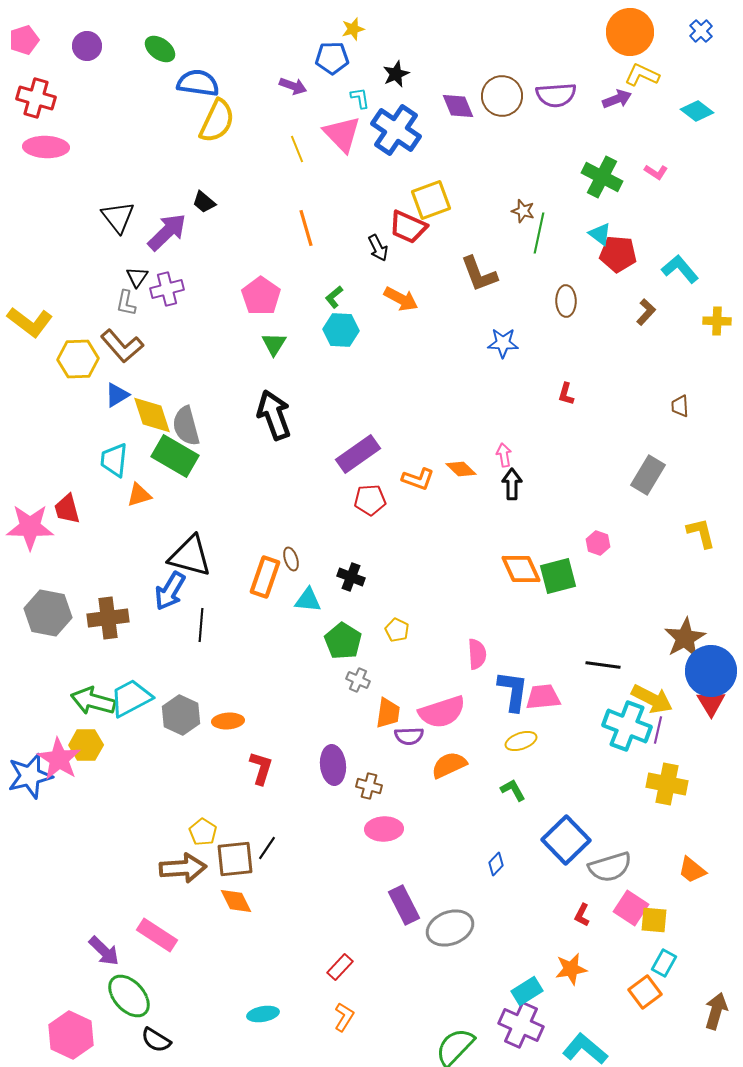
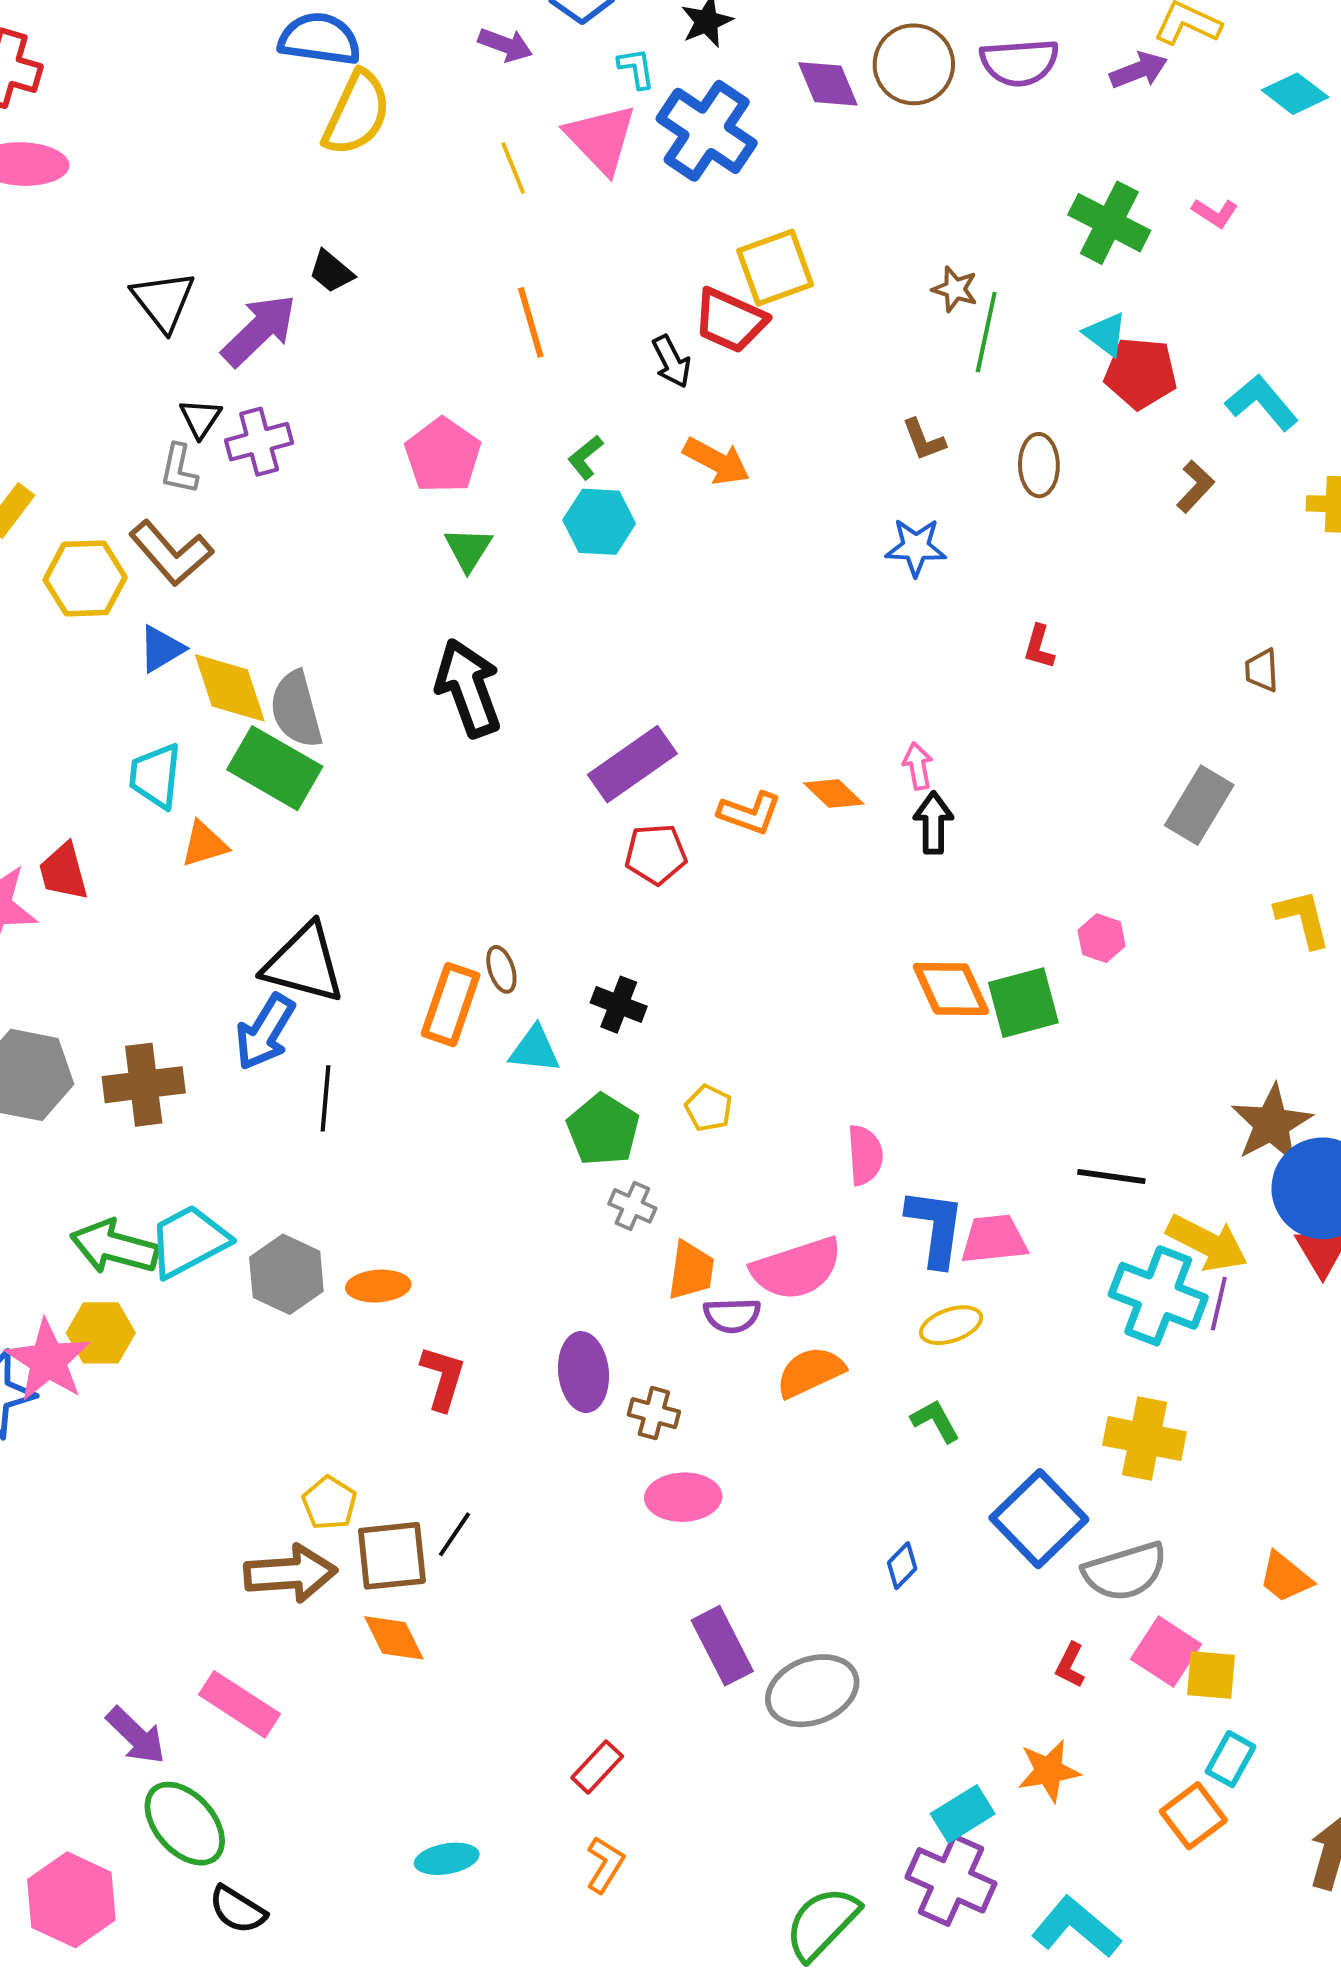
brown L-shape: (479, 274) -> (924, 440), moved, size x0.6
yellow cross: (667, 784) -> (1145, 1439), moved

